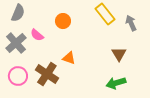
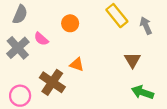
pink circle: (18, 76) -> (20, 96), moved
green arrow: (116, 83) -> (142, 92), moved, turned 36

